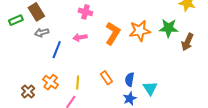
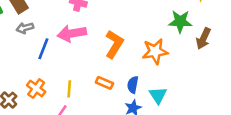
orange star: (140, 31) -> (155, 51), moved
orange L-shape: (113, 33) -> (114, 44), moved
pink arrow: (80, 37) -> (72, 33), size x1.6
orange rectangle: (106, 78) -> (104, 83), turned -32

